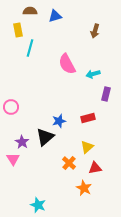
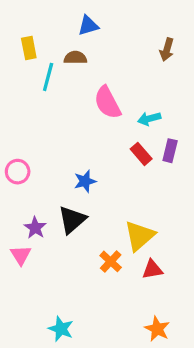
brown semicircle: (30, 11) -> (75, 58), moved
brown arrow: (95, 31) -> (167, 50), moved
red rectangle: (88, 118) -> (141, 154), moved, turned 64
blue star: (59, 121) -> (85, 181), moved
yellow triangle: (87, 147) -> (140, 236), size x1.5
orange star: (84, 188) -> (157, 329), moved

